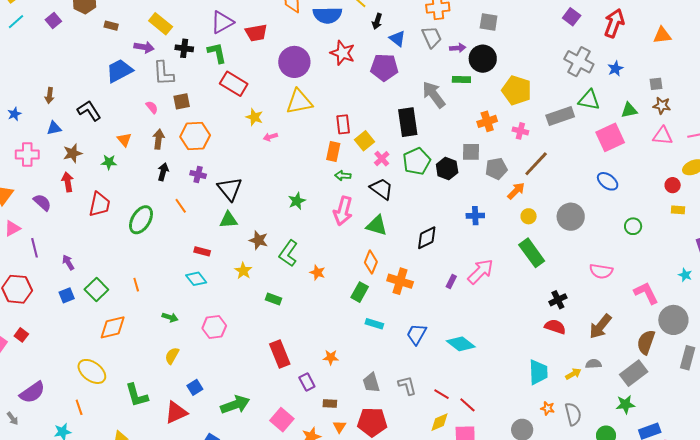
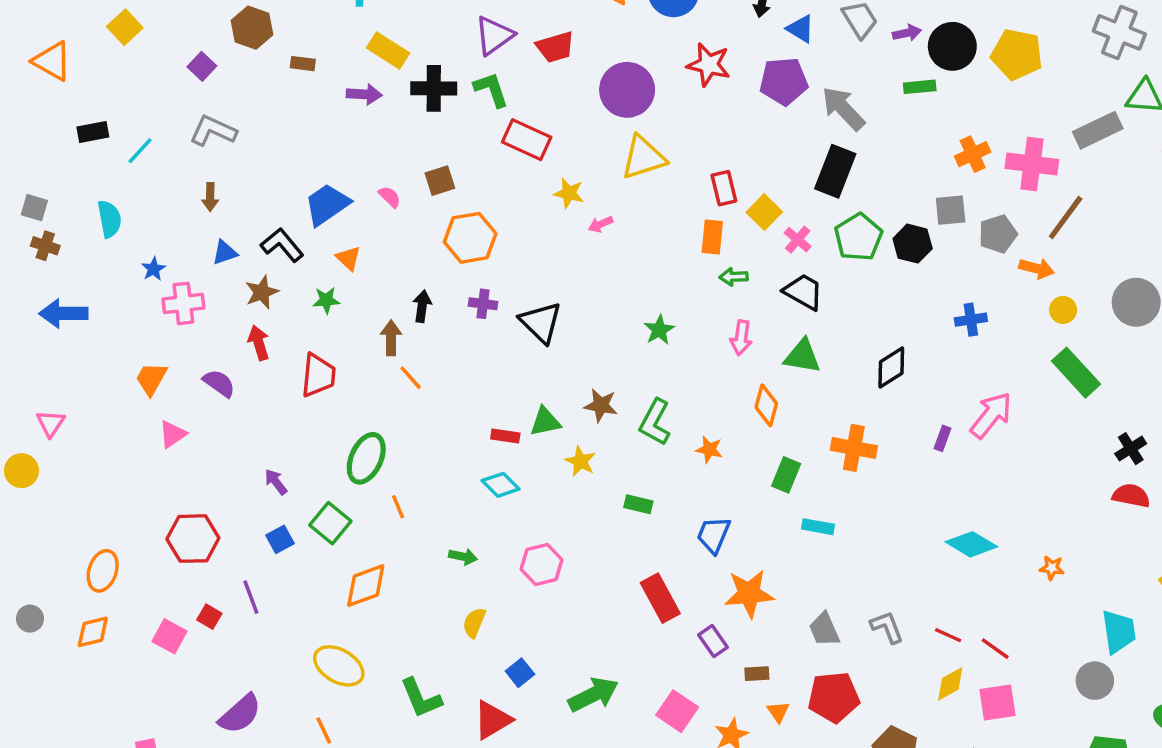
cyan line: (16, 22) -> (140, 151), moved
black cross: (184, 48) -> (434, 88), size x1.4
blue trapezoid: (119, 71) -> (327, 204), moved
gray L-shape: (163, 73) -> (213, 131), moved, turned 124
yellow pentagon: (517, 90) -> (1017, 54), moved
gray arrow: (434, 95) -> (843, 108), moved
black L-shape: (89, 111) -> (282, 245), moved
blue star: (14, 114) -> (153, 269), moved
black rectangle: (408, 122) -> (835, 171), turned 36
pink cross: (520, 131) -> (1032, 164), size x1.8
brown arrow: (159, 139) -> (391, 338), moved
orange arrow: (516, 191) -> (1037, 268), turned 66
orange line: (181, 206) -> (411, 378), moved
pink arrow: (343, 211) -> (741, 338), size x0.7
green ellipse: (141, 220) -> (366, 458), moved
green triangle: (228, 220) -> (545, 422), moved
purple line: (35, 248) -> (251, 597), moved
orange diamond: (371, 262) -> (766, 405), moved
blue trapezoid: (417, 334) -> (714, 535), moved
orange star: (331, 357) -> (749, 594), size x1.8
cyan trapezoid: (538, 372) -> (1119, 632), moved
orange star: (548, 408) -> (1052, 568), moved

